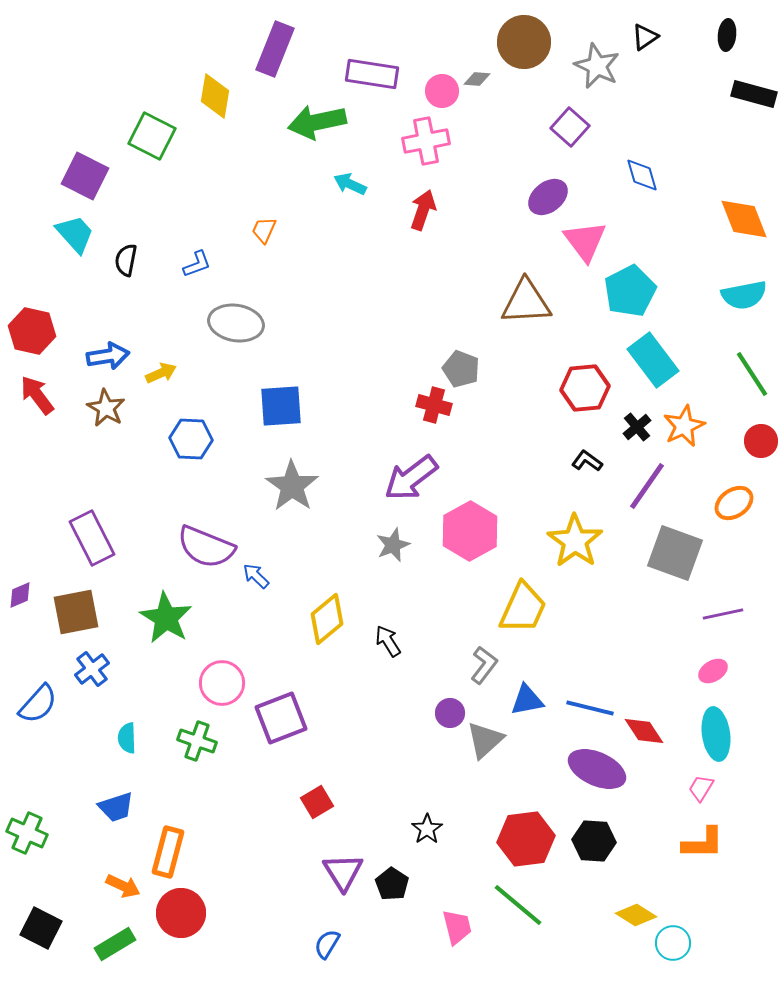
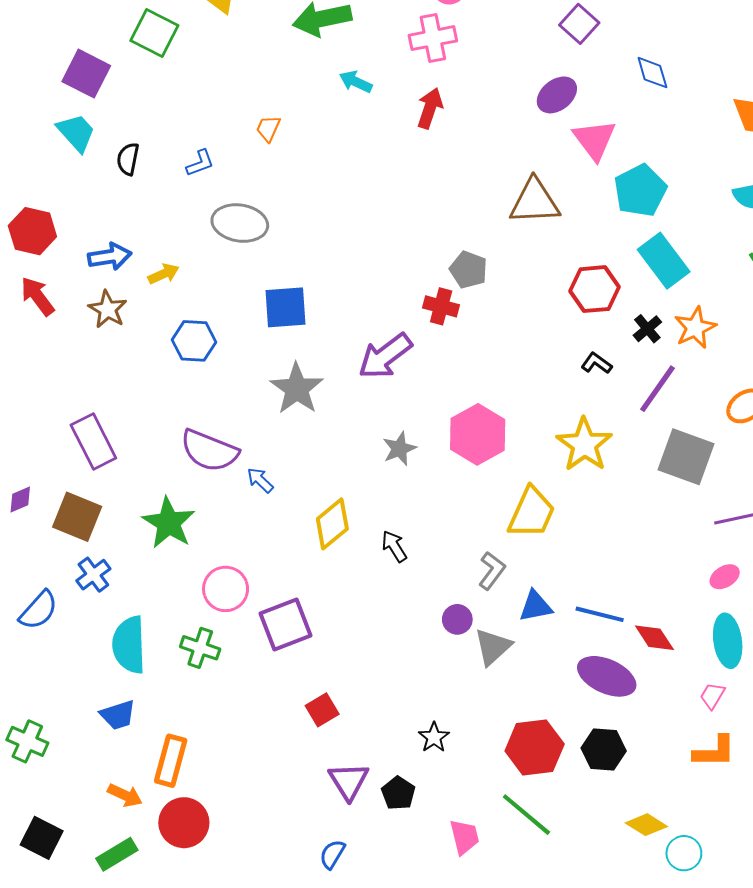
purple arrow: (411, 478) -> (385, 356), moved
brown square: (76, 612) -> (77, 517), turned 33
cyan semicircle: (127, 738) -> (129, 645), size x1.8

